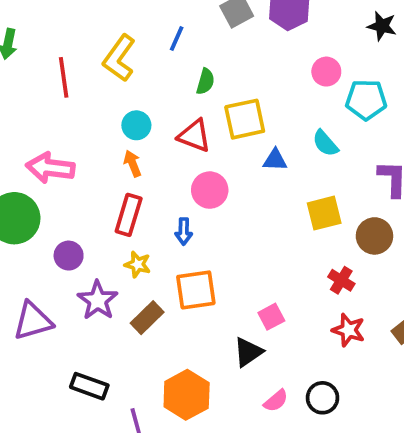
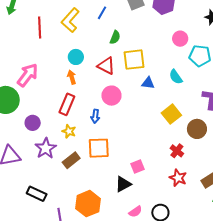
pink arrow: (50, 168) -> (28, 75), turned 115
yellow square: (324, 213) -> (171, 114), turned -30

